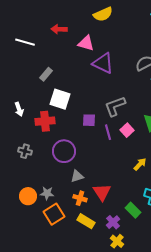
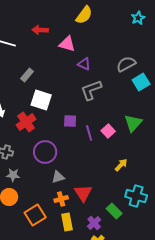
yellow semicircle: (103, 14) -> (84, 15), turned -30
purple triangle: (103, 63) -> (84, 64), size x0.6
gray L-shape: (115, 106) -> (91, 90), moved
red cross: (45, 121) -> (26, 122), turned -30
gray star: (47, 193) -> (13, 175), moved
orange cross: (80, 198) -> (61, 199), turned -32
yellow rectangle: (86, 221) -> (67, 222), turned 48

